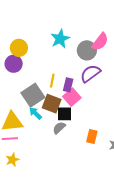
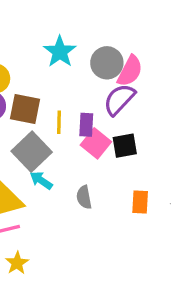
pink semicircle: (100, 42) -> (130, 71), moved
brown square: (52, 104) -> (25, 109), moved
black square: (64, 114) -> (125, 146), moved
gray semicircle: (59, 128) -> (84, 197), turned -48

